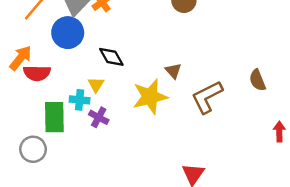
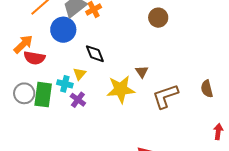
gray circle: (33, 149) -> (24, 93), moved

